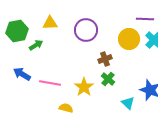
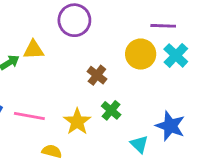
yellow triangle: (50, 23) -> (34, 50), moved
purple circle: (86, 30) -> (74, 20), moved
brown cross: (105, 59) -> (97, 75), moved, turned -32

